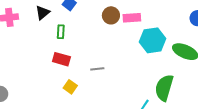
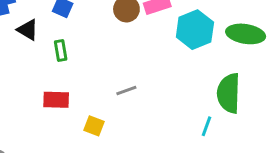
black triangle: (43, 13) -> (28, 30), turned -35
red rectangle: (61, 59) -> (56, 100), moved

